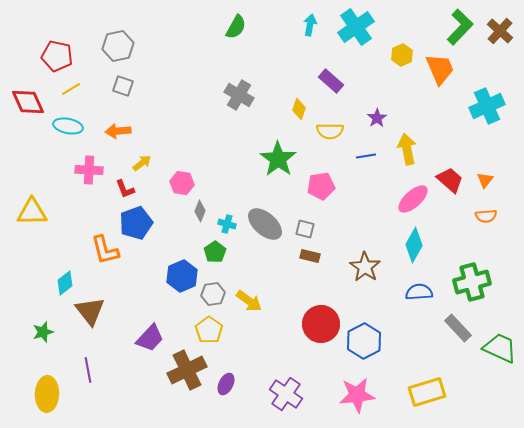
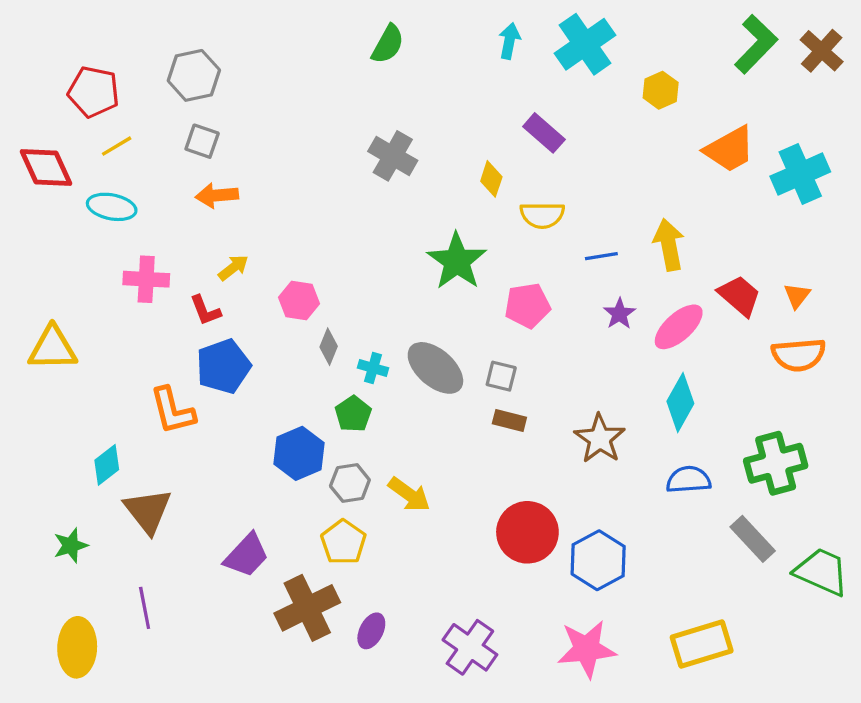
orange trapezoid: (440, 69) -> (730, 149), moved, turned 84
purple star: (377, 118) -> (619, 314), moved
orange arrow: (118, 131) -> (217, 195), moved
orange semicircle: (486, 216) -> (799, 355), size x1.5

